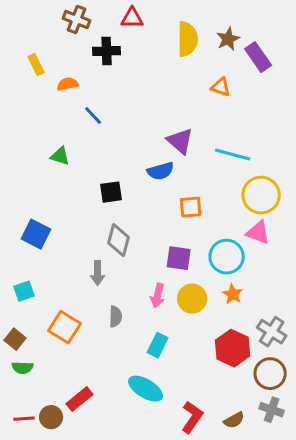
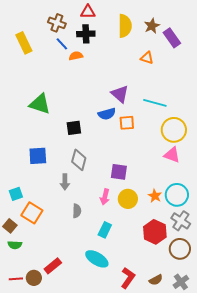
brown cross: (77, 20) -> (57, 23), moved
black cross: (107, 51) -> (86, 34), moved
yellow rectangle: (36, 65) -> (24, 43), size x1.5
orange semicircle: (68, 84) -> (76, 56), moved
blue line: (93, 116) -> (62, 44), moved
green triangle: (60, 156) -> (40, 104), size x1.6
orange square: (191, 207) -> (127, 123), moved
blue square: (36, 234) -> (38, 156), moved, turned -30
cyan circle: (227, 257) -> (177, 195), moved
orange square: (65, 327) -> (32, 213), moved
gray cross: (272, 410) -> (181, 282), moved, turned 35

